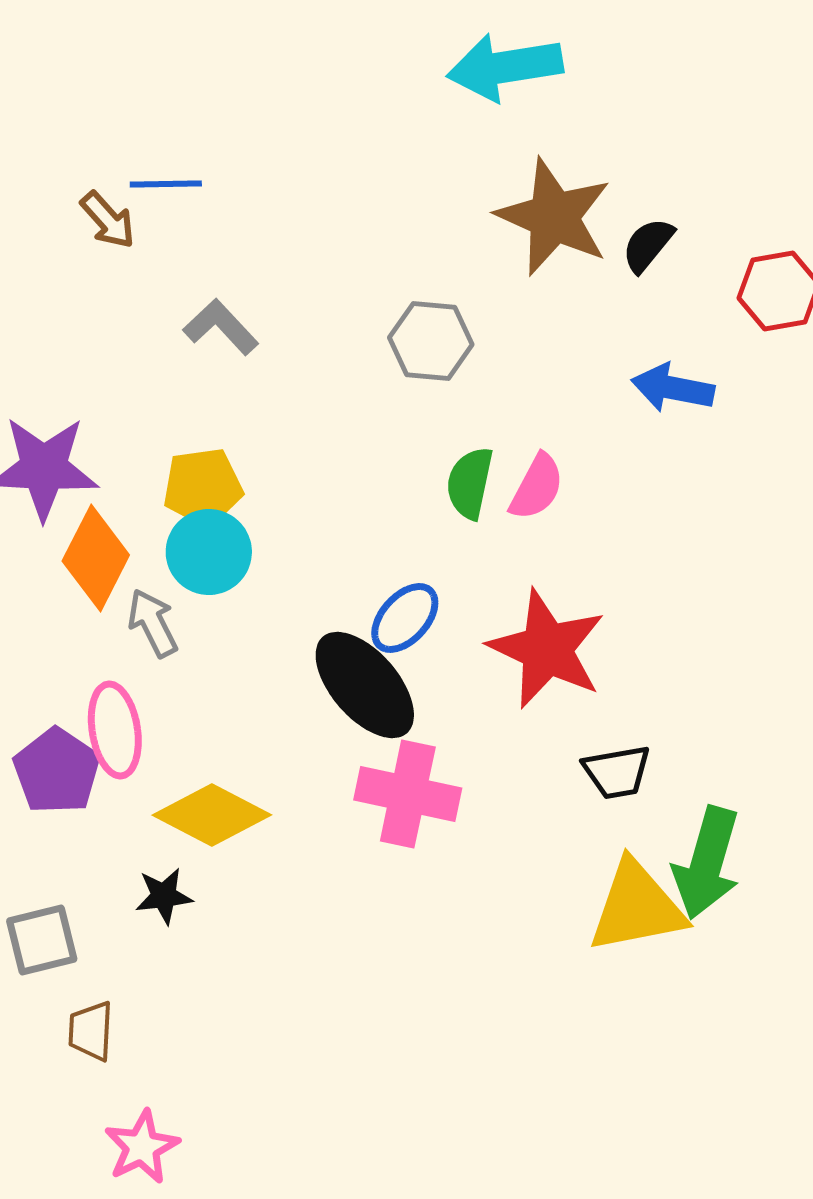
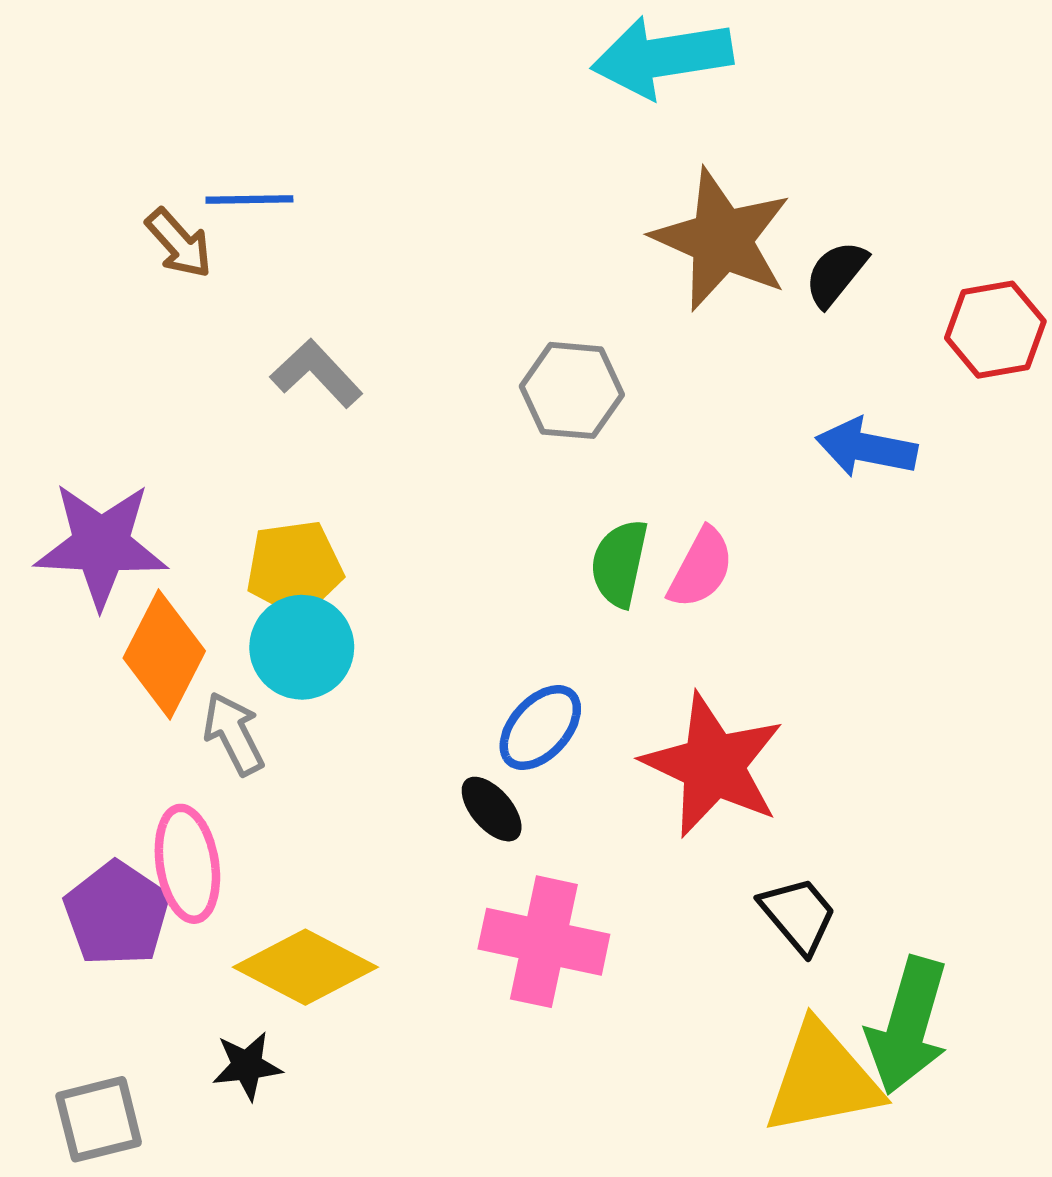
black ellipse: (365, 685) -> (492, 809), size x0.5
black trapezoid: (617, 772) -> (798, 915), turned -120

